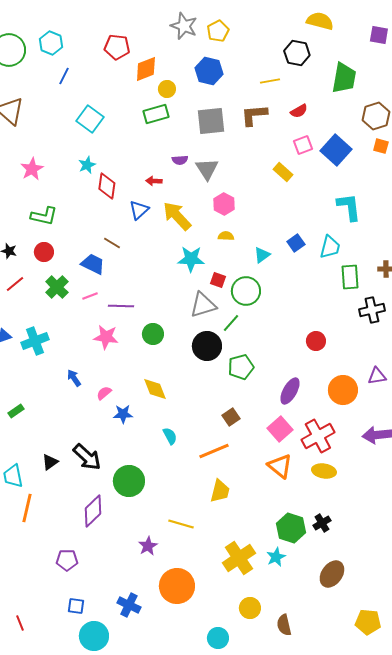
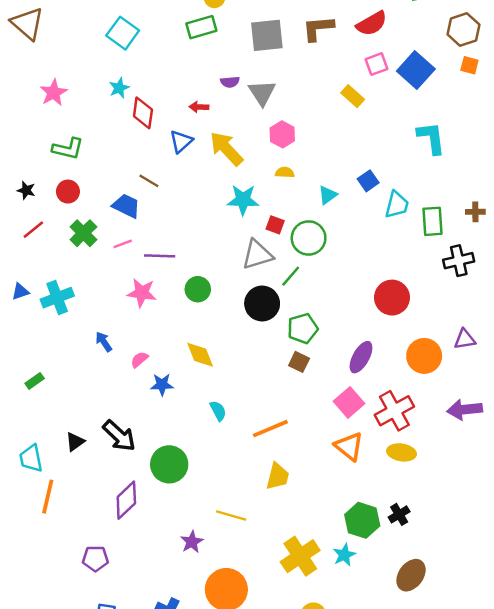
red semicircle: (299, 111) -> (372, 24), size x1.5
cyan trapezoid: (330, 247) -> (397, 205), moved
red circle: (316, 341) -> (392, 298), size x1.5
brown square: (231, 417) -> (299, 362), moved, turned -30

